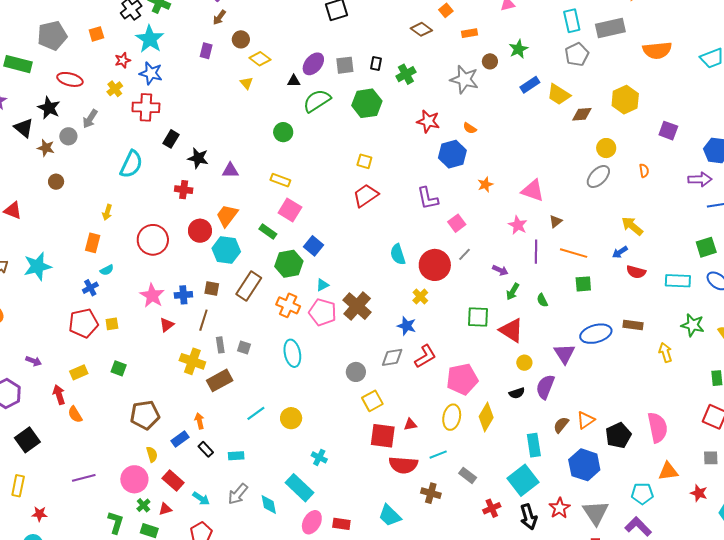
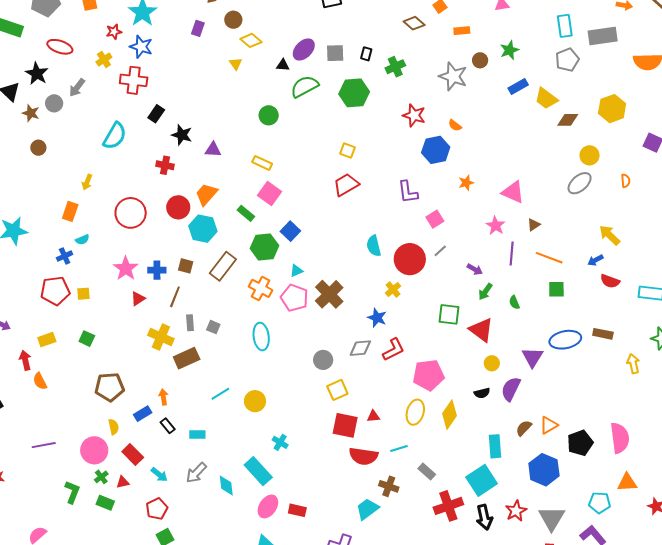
red cross: (492, 508) -> (448, 506), size x1.6
cyan trapezoid: (390, 516) -> (367, 509), moved, turned 95

